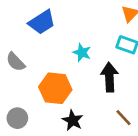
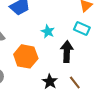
black star: (73, 120) -> (50, 81), moved

